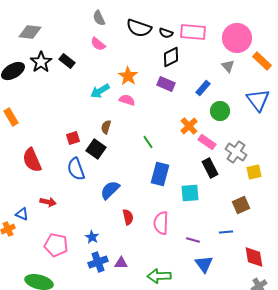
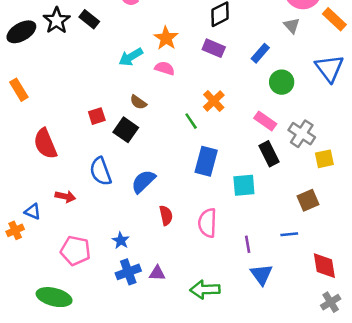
orange cross: (189, 126) -> (214, 101), moved
brown semicircle: (106, 127) -> (138, 102), turned -72
blue semicircle: (76, 169) -> (101, 171), moved
purple line: (193, 240) -> (248, 244), turned 64

